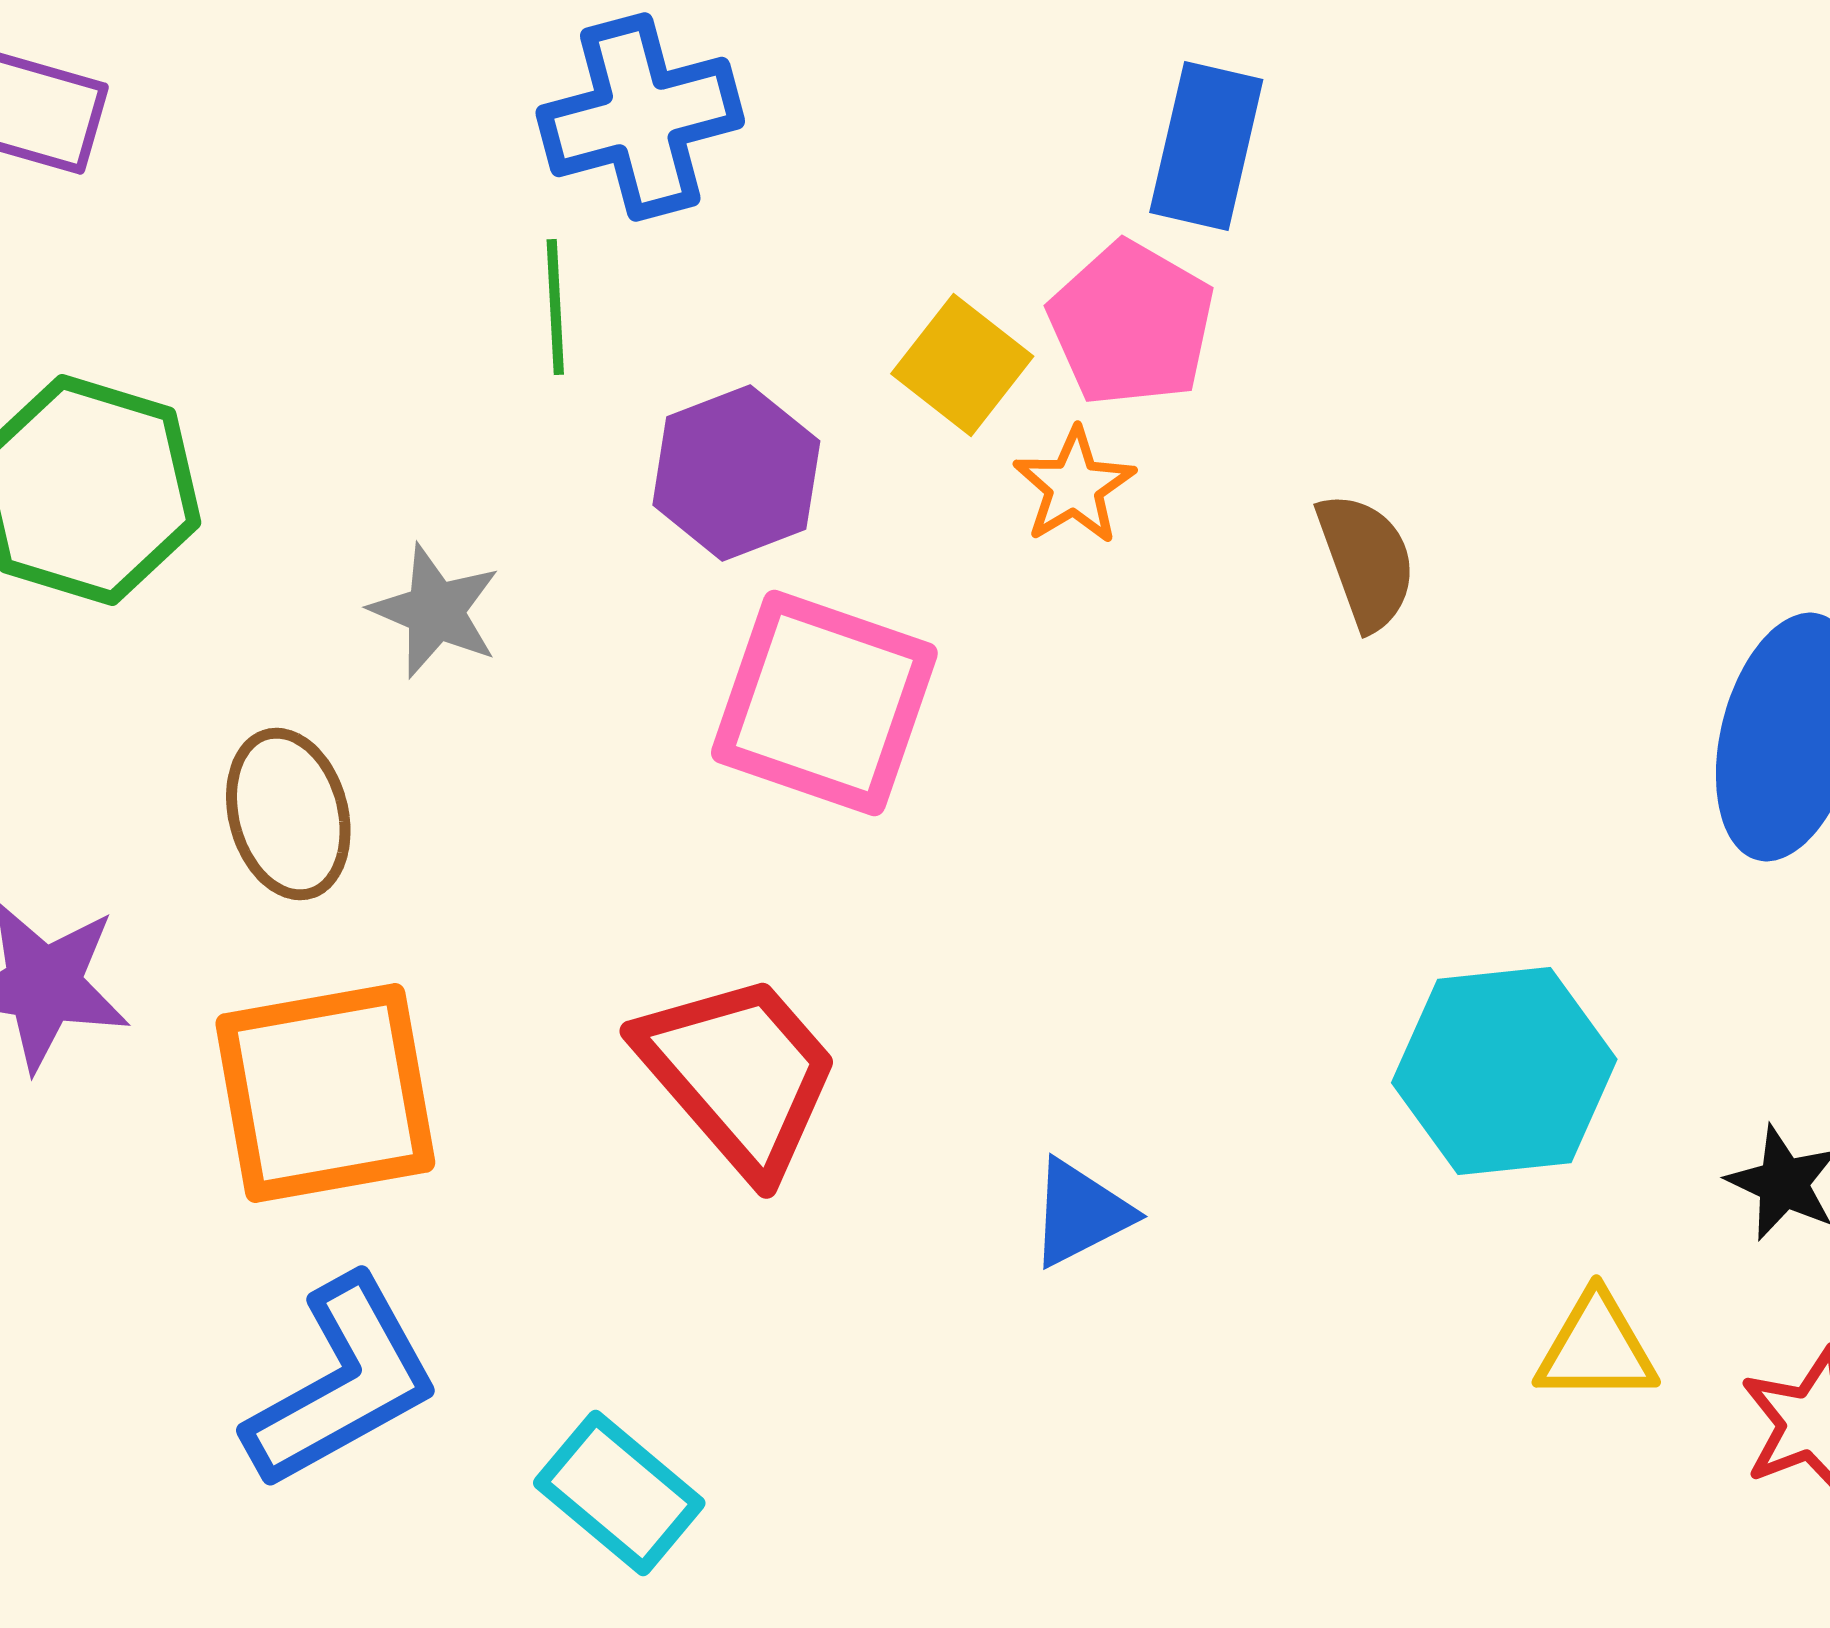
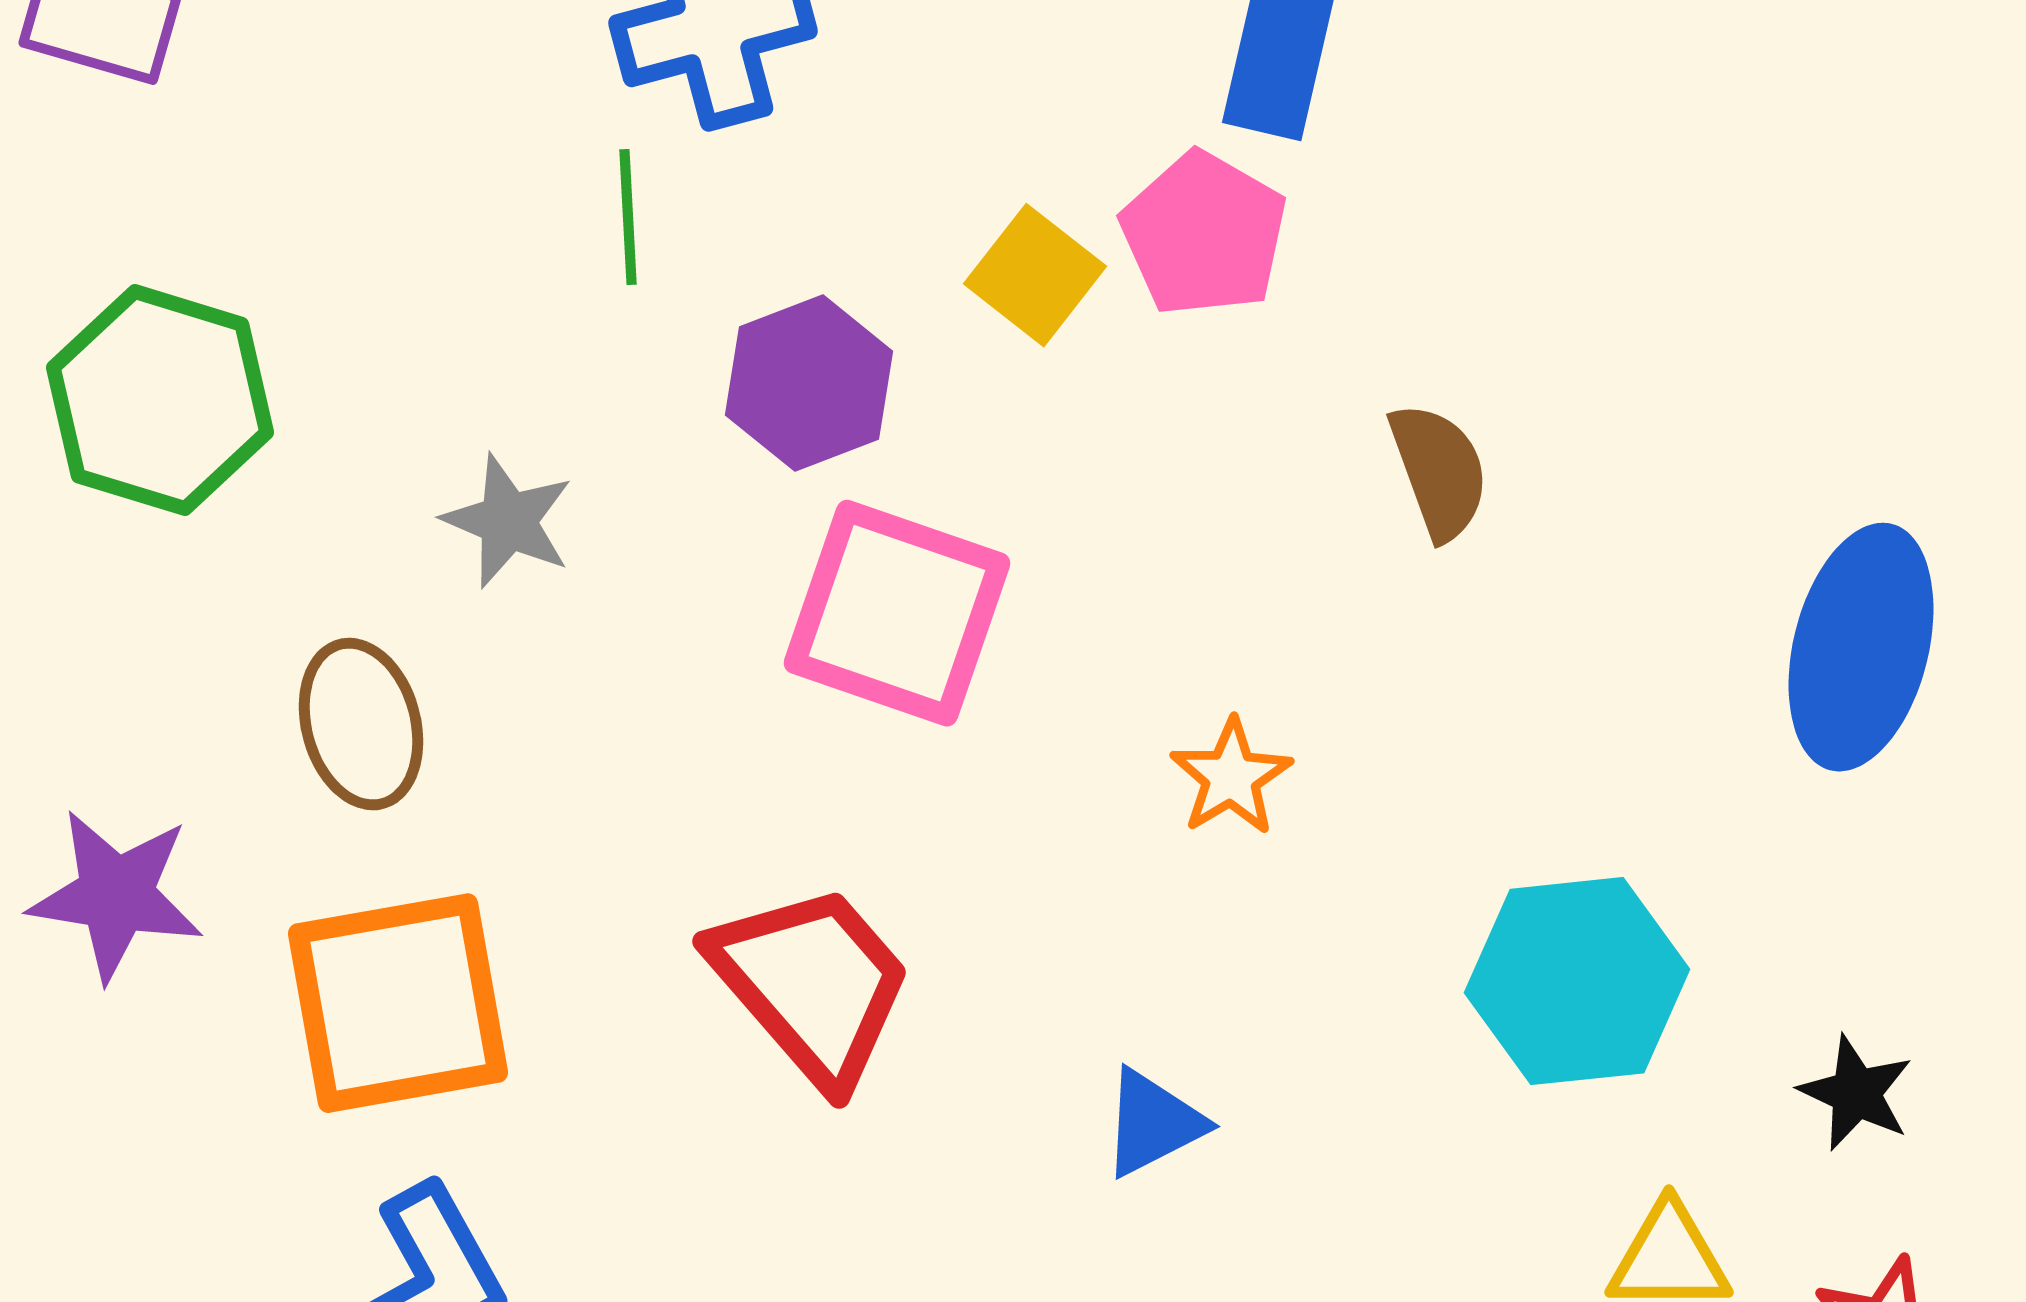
orange star: (1074, 486) -> (1231, 777), moved

